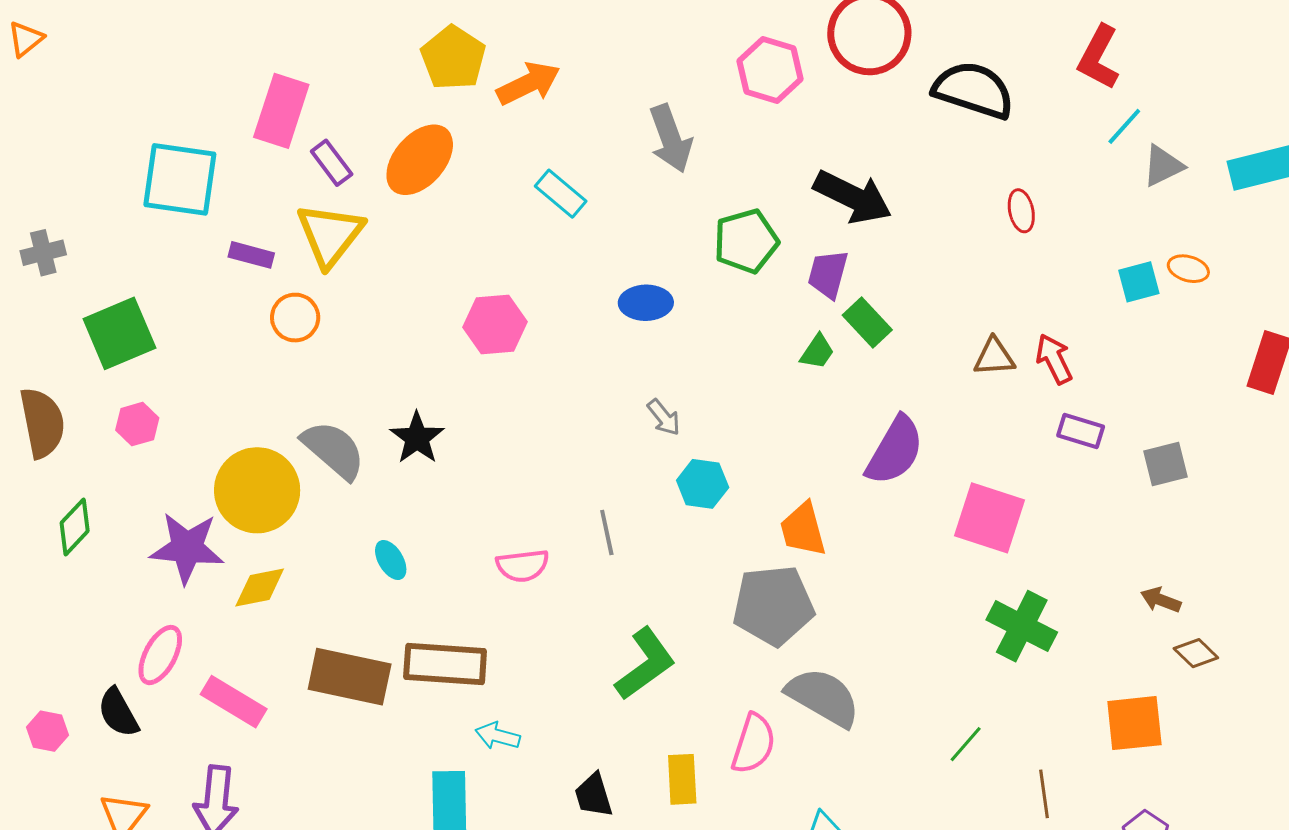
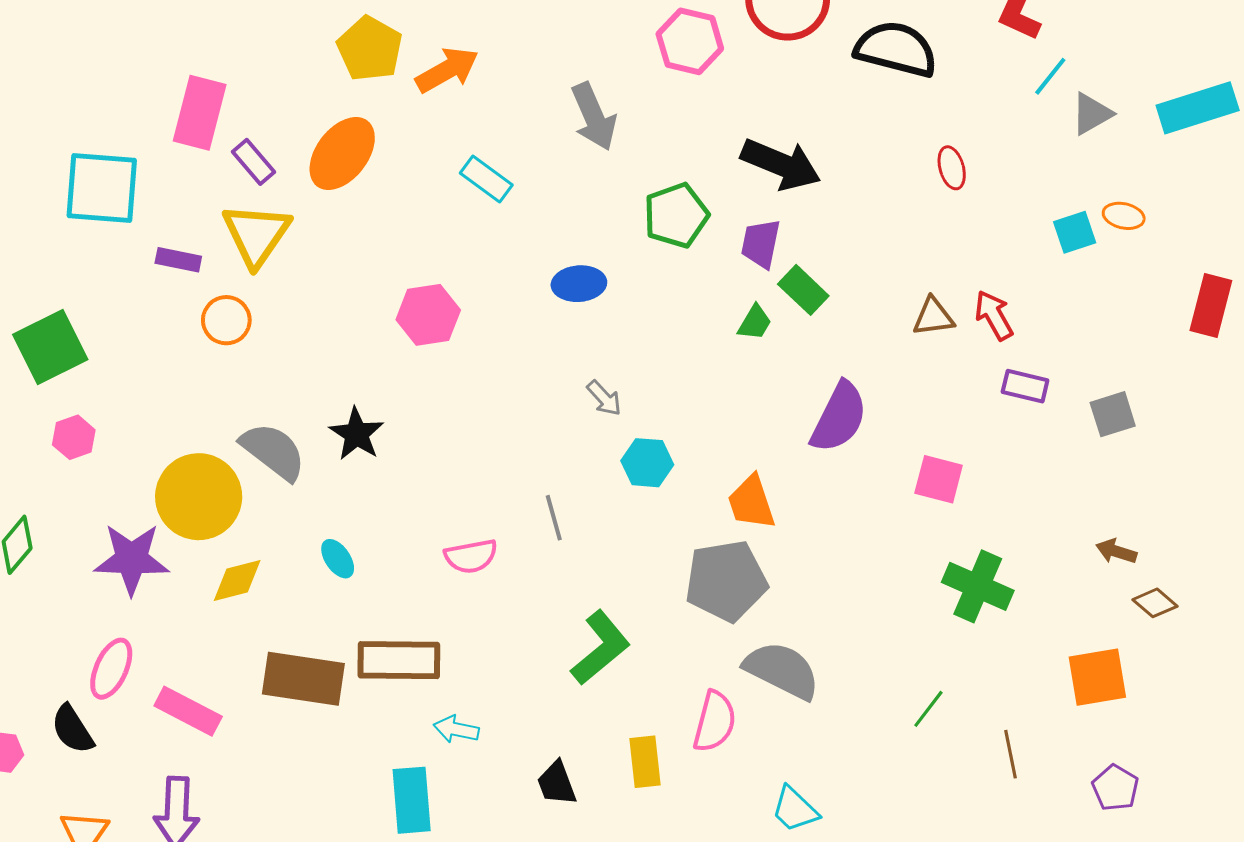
pink square: (990, 518) -> (939, 479), size x0.7
yellow diamond: (260, 587) -> (237, 580), moved

